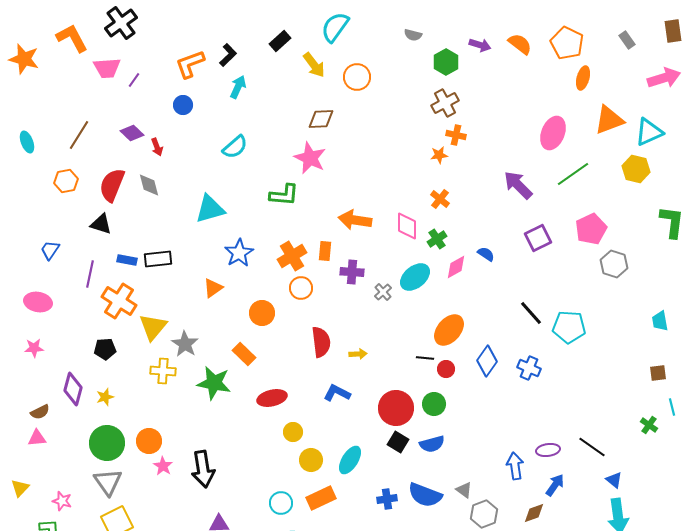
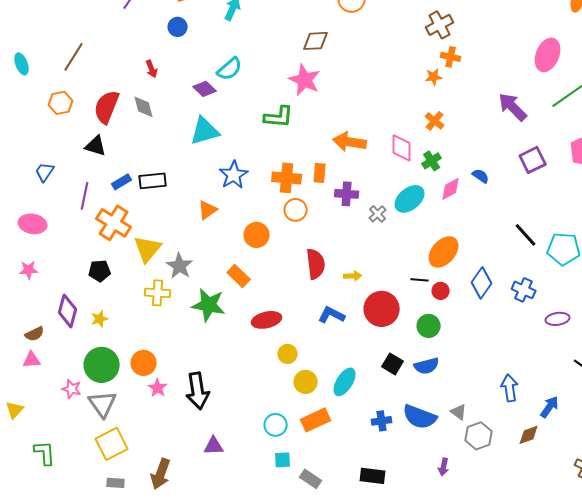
purple diamond: (132, 133) -> (205, 89), moved
orange cross: (292, 256) -> (287, 178), turned 36
blue rectangle: (127, 260) -> (122, 182), turned -42
red circle: (396, 408) -> (382, 309), moved
purple ellipse: (548, 450) -> (558, 319), moved
pink star: (62, 501) -> (72, 389), moved

